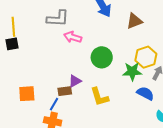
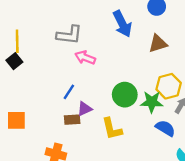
black square: (12, 44) -> (14, 61), turned -32
green circle: (102, 57) -> (125, 95), moved
orange square: (27, 94) -> (16, 120), moved
blue line: (54, 104) -> (69, 92), moved

